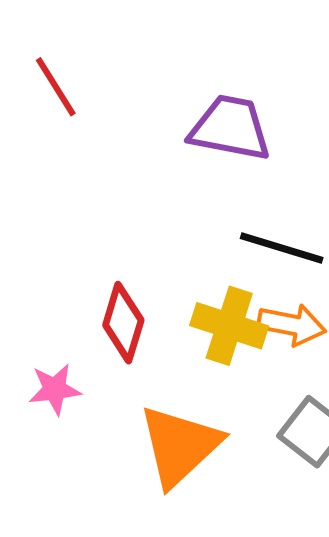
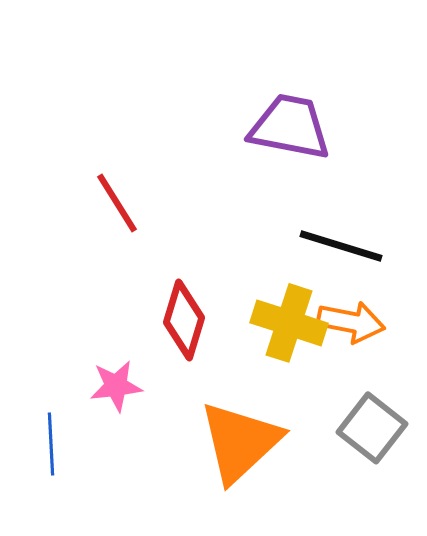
red line: (56, 87) -> (117, 203), moved

